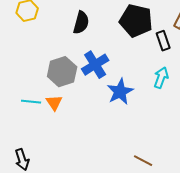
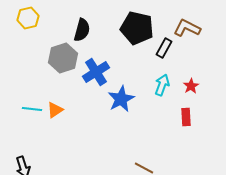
black rectangle: (163, 41) -> (164, 48), turned 48
gray hexagon: (62, 72) -> (63, 58), moved
orange triangle: (54, 103) -> (55, 110), turned 30

